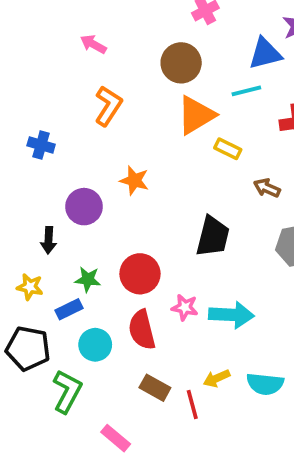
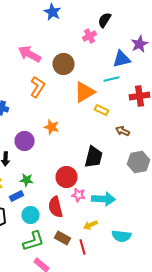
pink arrow: (93, 44) -> (30, 54), size x1.6
brown circle: (181, 63) -> (64, 64), moved
red circle: (140, 274) -> (66, 177), moved
yellow arrow: (217, 378) -> (90, 225), moved
green L-shape: (67, 391) -> (34, 241), moved, turned 45

